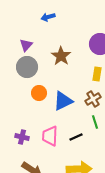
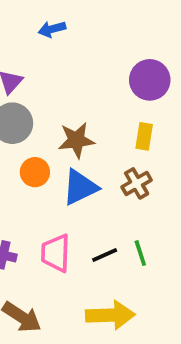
brown star: (61, 56) -> (76, 140), moved, turned 30
green line: (95, 122) -> (140, 253), moved

